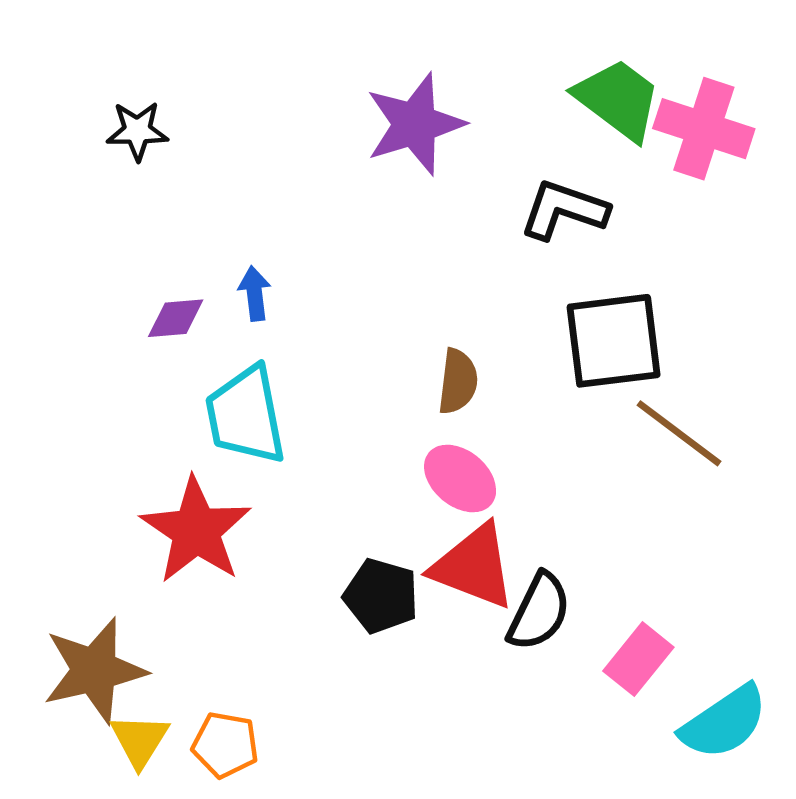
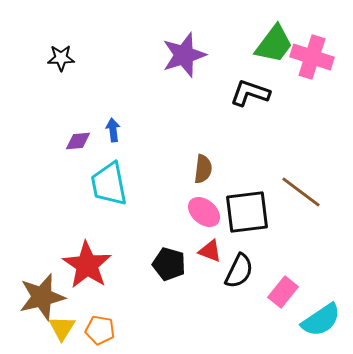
green trapezoid: (618, 99) -> (274, 44), turned 90
black square: (614, 341) -> (247, 212), moved
red star: (196, 530) -> (87, 265), moved
red triangle: (474, 567) -> (210, 251), size x0.6

